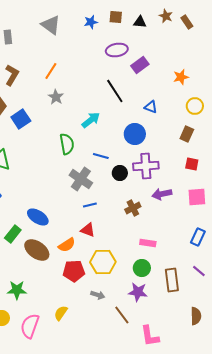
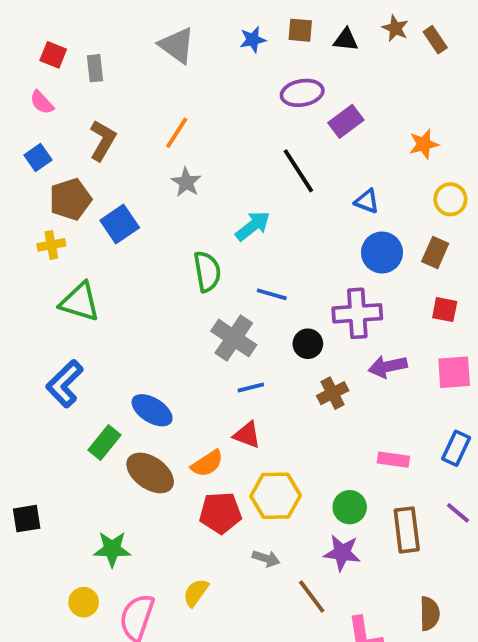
blue circle: (135, 134) -> (382, 253), moved
black circle: (120, 173) -> (308, 344), moved
pink rectangle: (148, 243) -> (393, 460), moved
brown semicircle: (196, 316) -> (429, 614), moved

